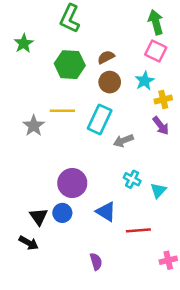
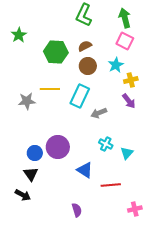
green L-shape: (70, 19) -> (84, 15), moved
gray star: (34, 126) -> (27, 101), turned 30
blue circle: (62, 213) -> (35, 153), moved

